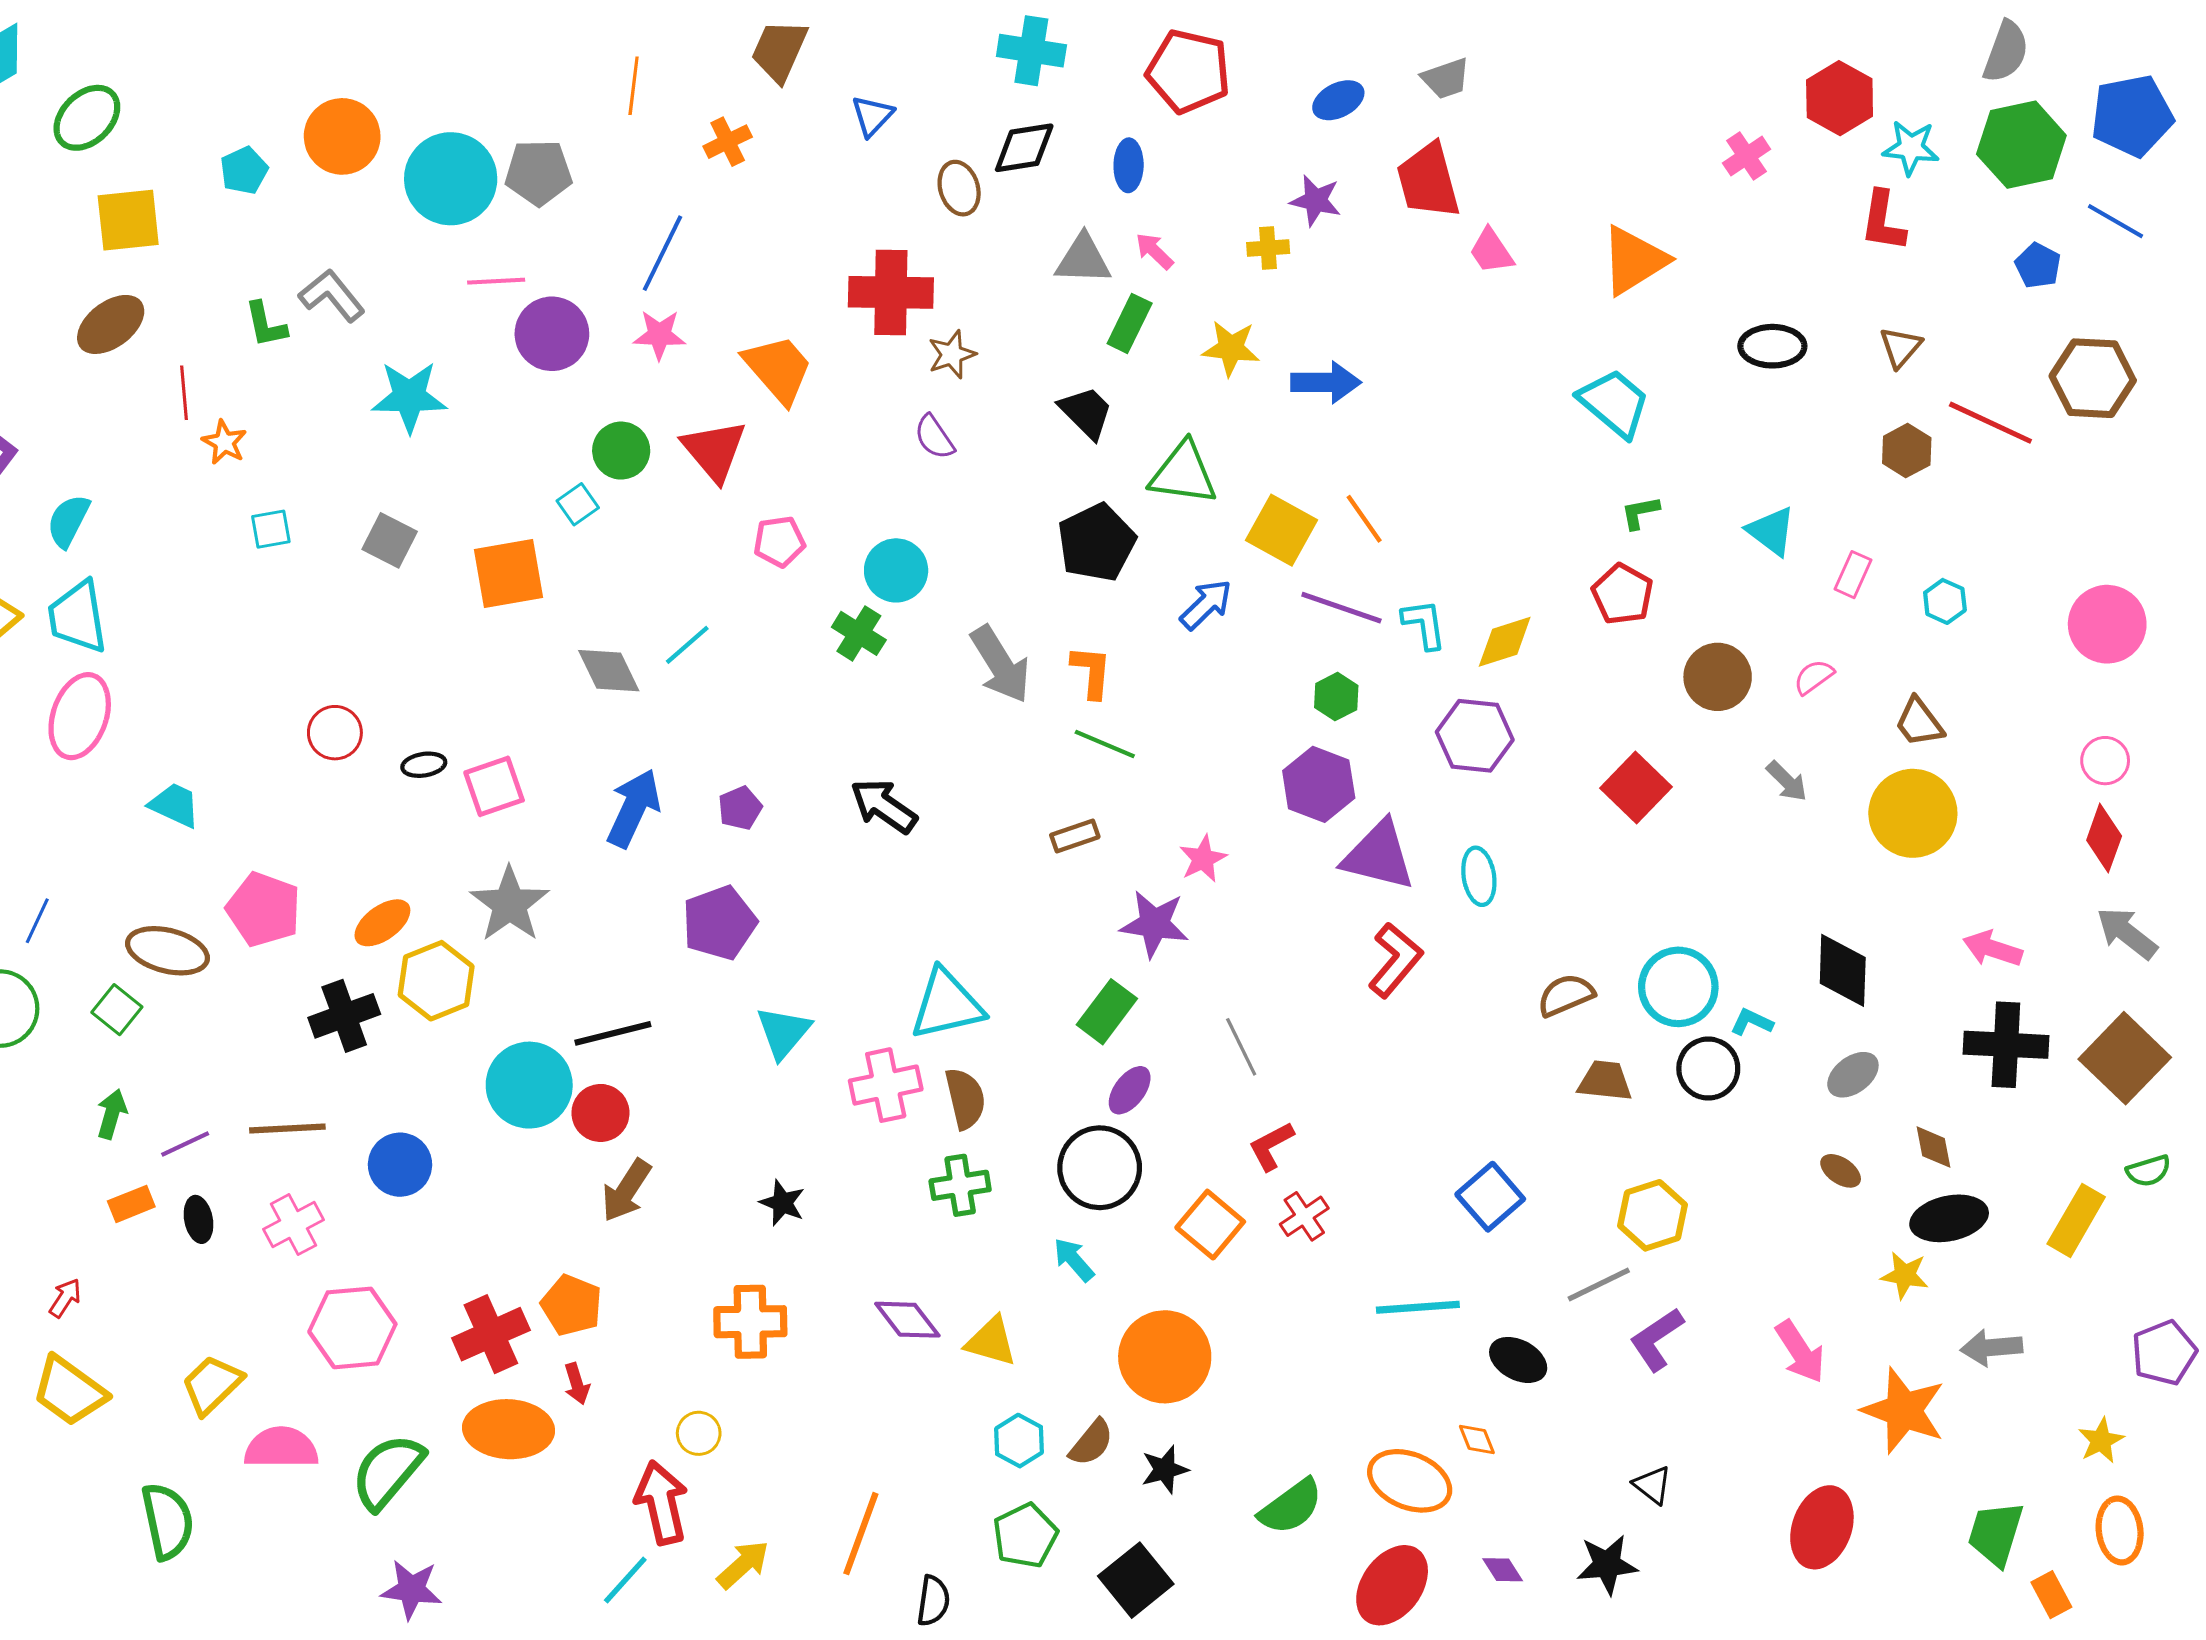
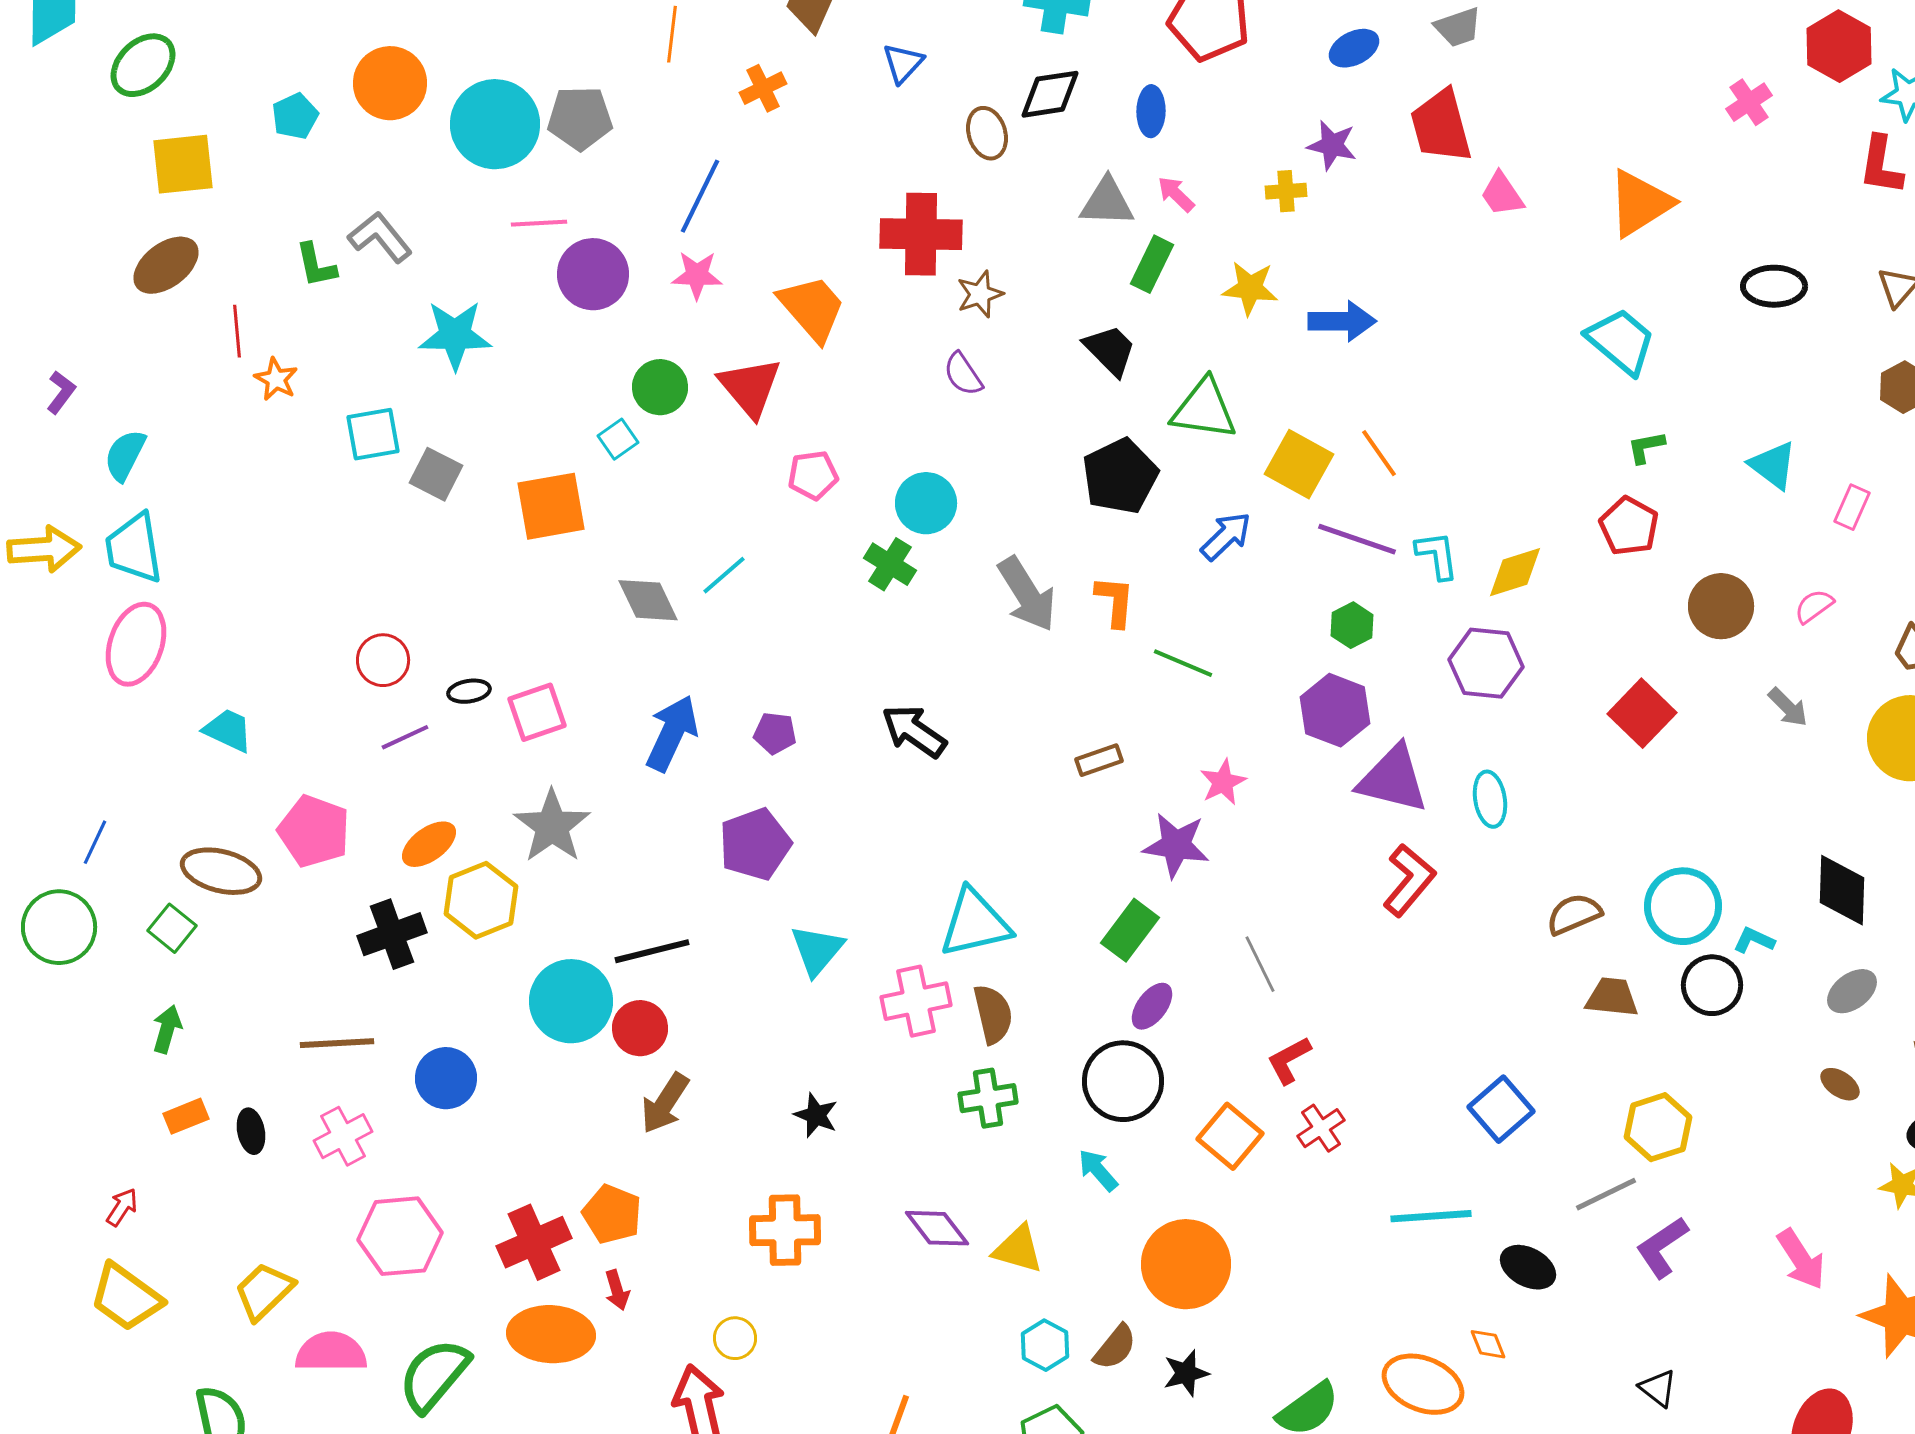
cyan square: (271, 529) -> (373, 434), moved, size x1.4
green line: (1105, 744) -> (1183, 663), moved
purple pentagon: (740, 808) -> (775, 733), turned 30
purple line: (185, 1144) -> (405, 737), moved

